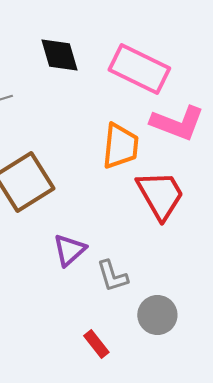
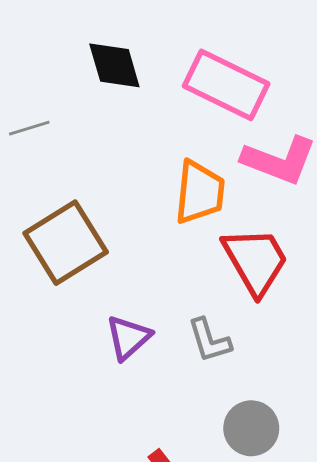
gray L-shape: (112, 276) -> (209, 340), moved

